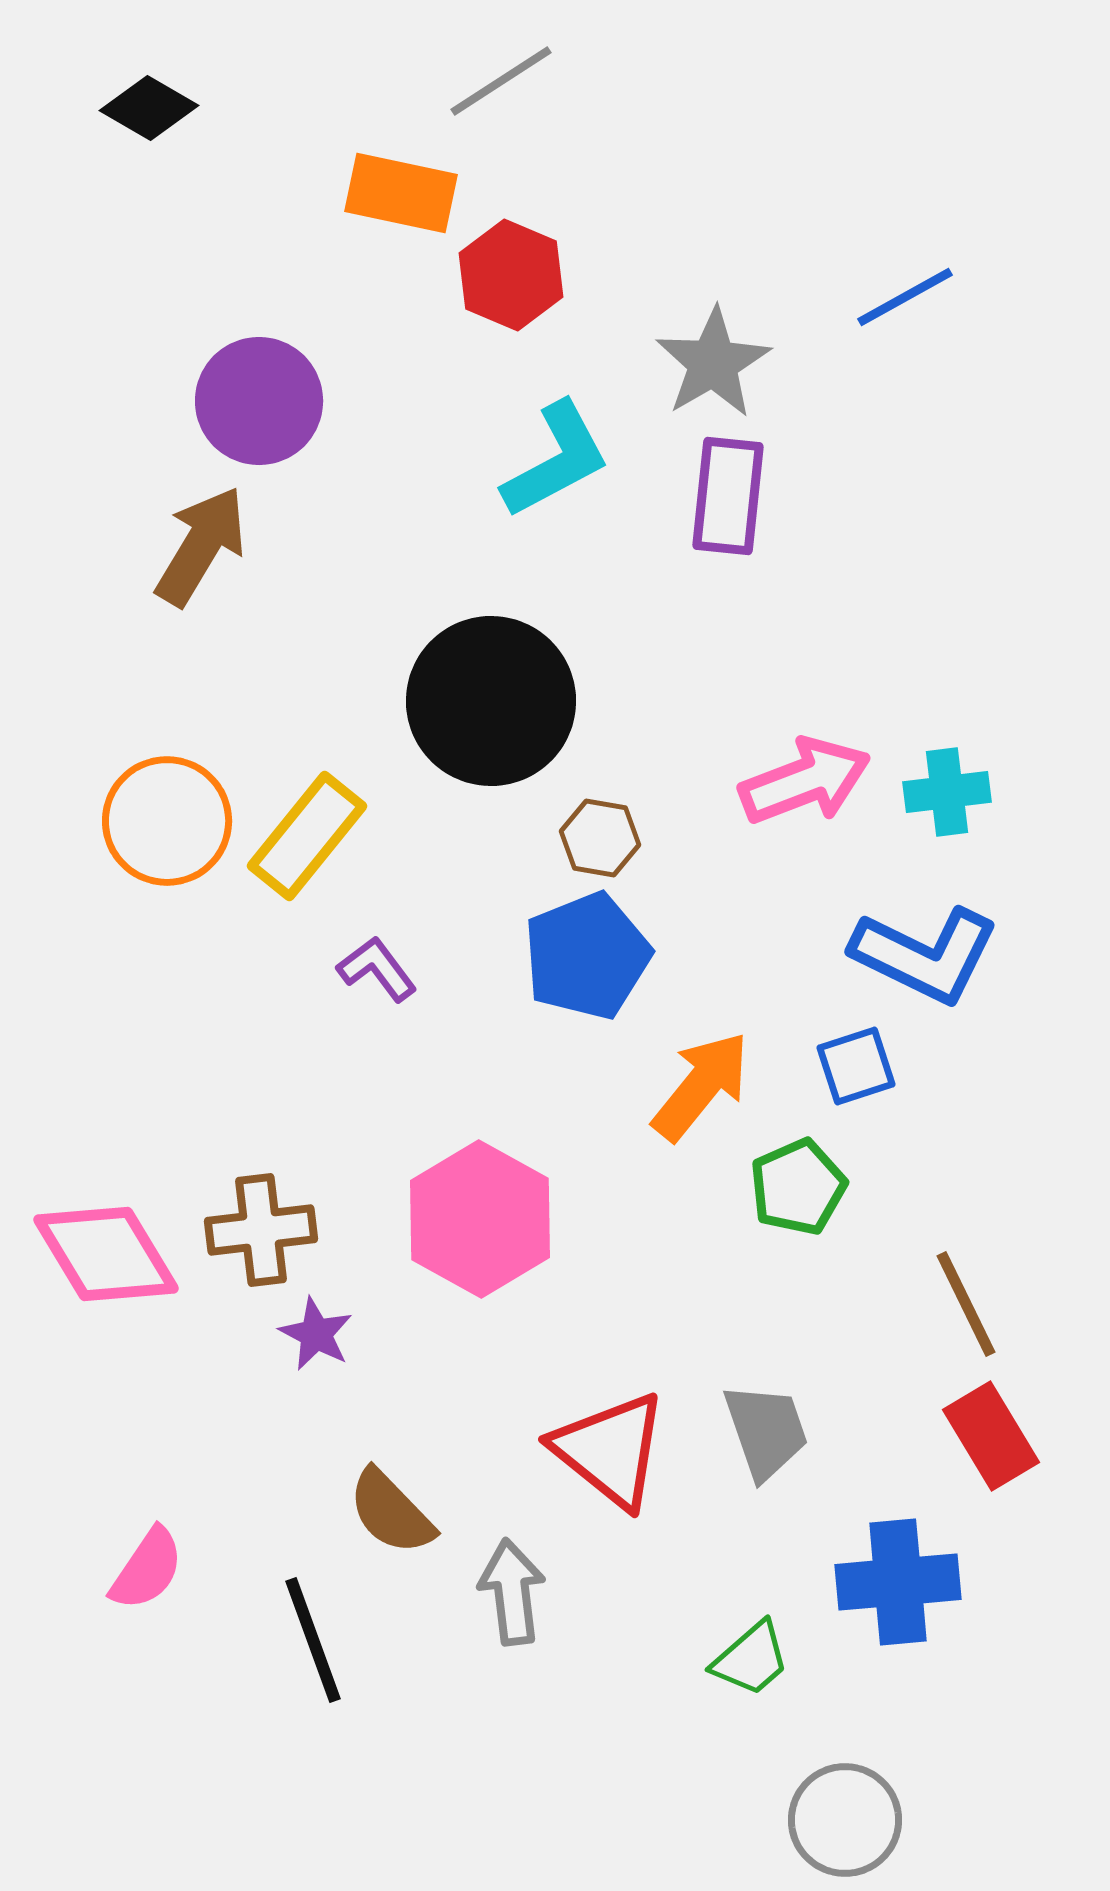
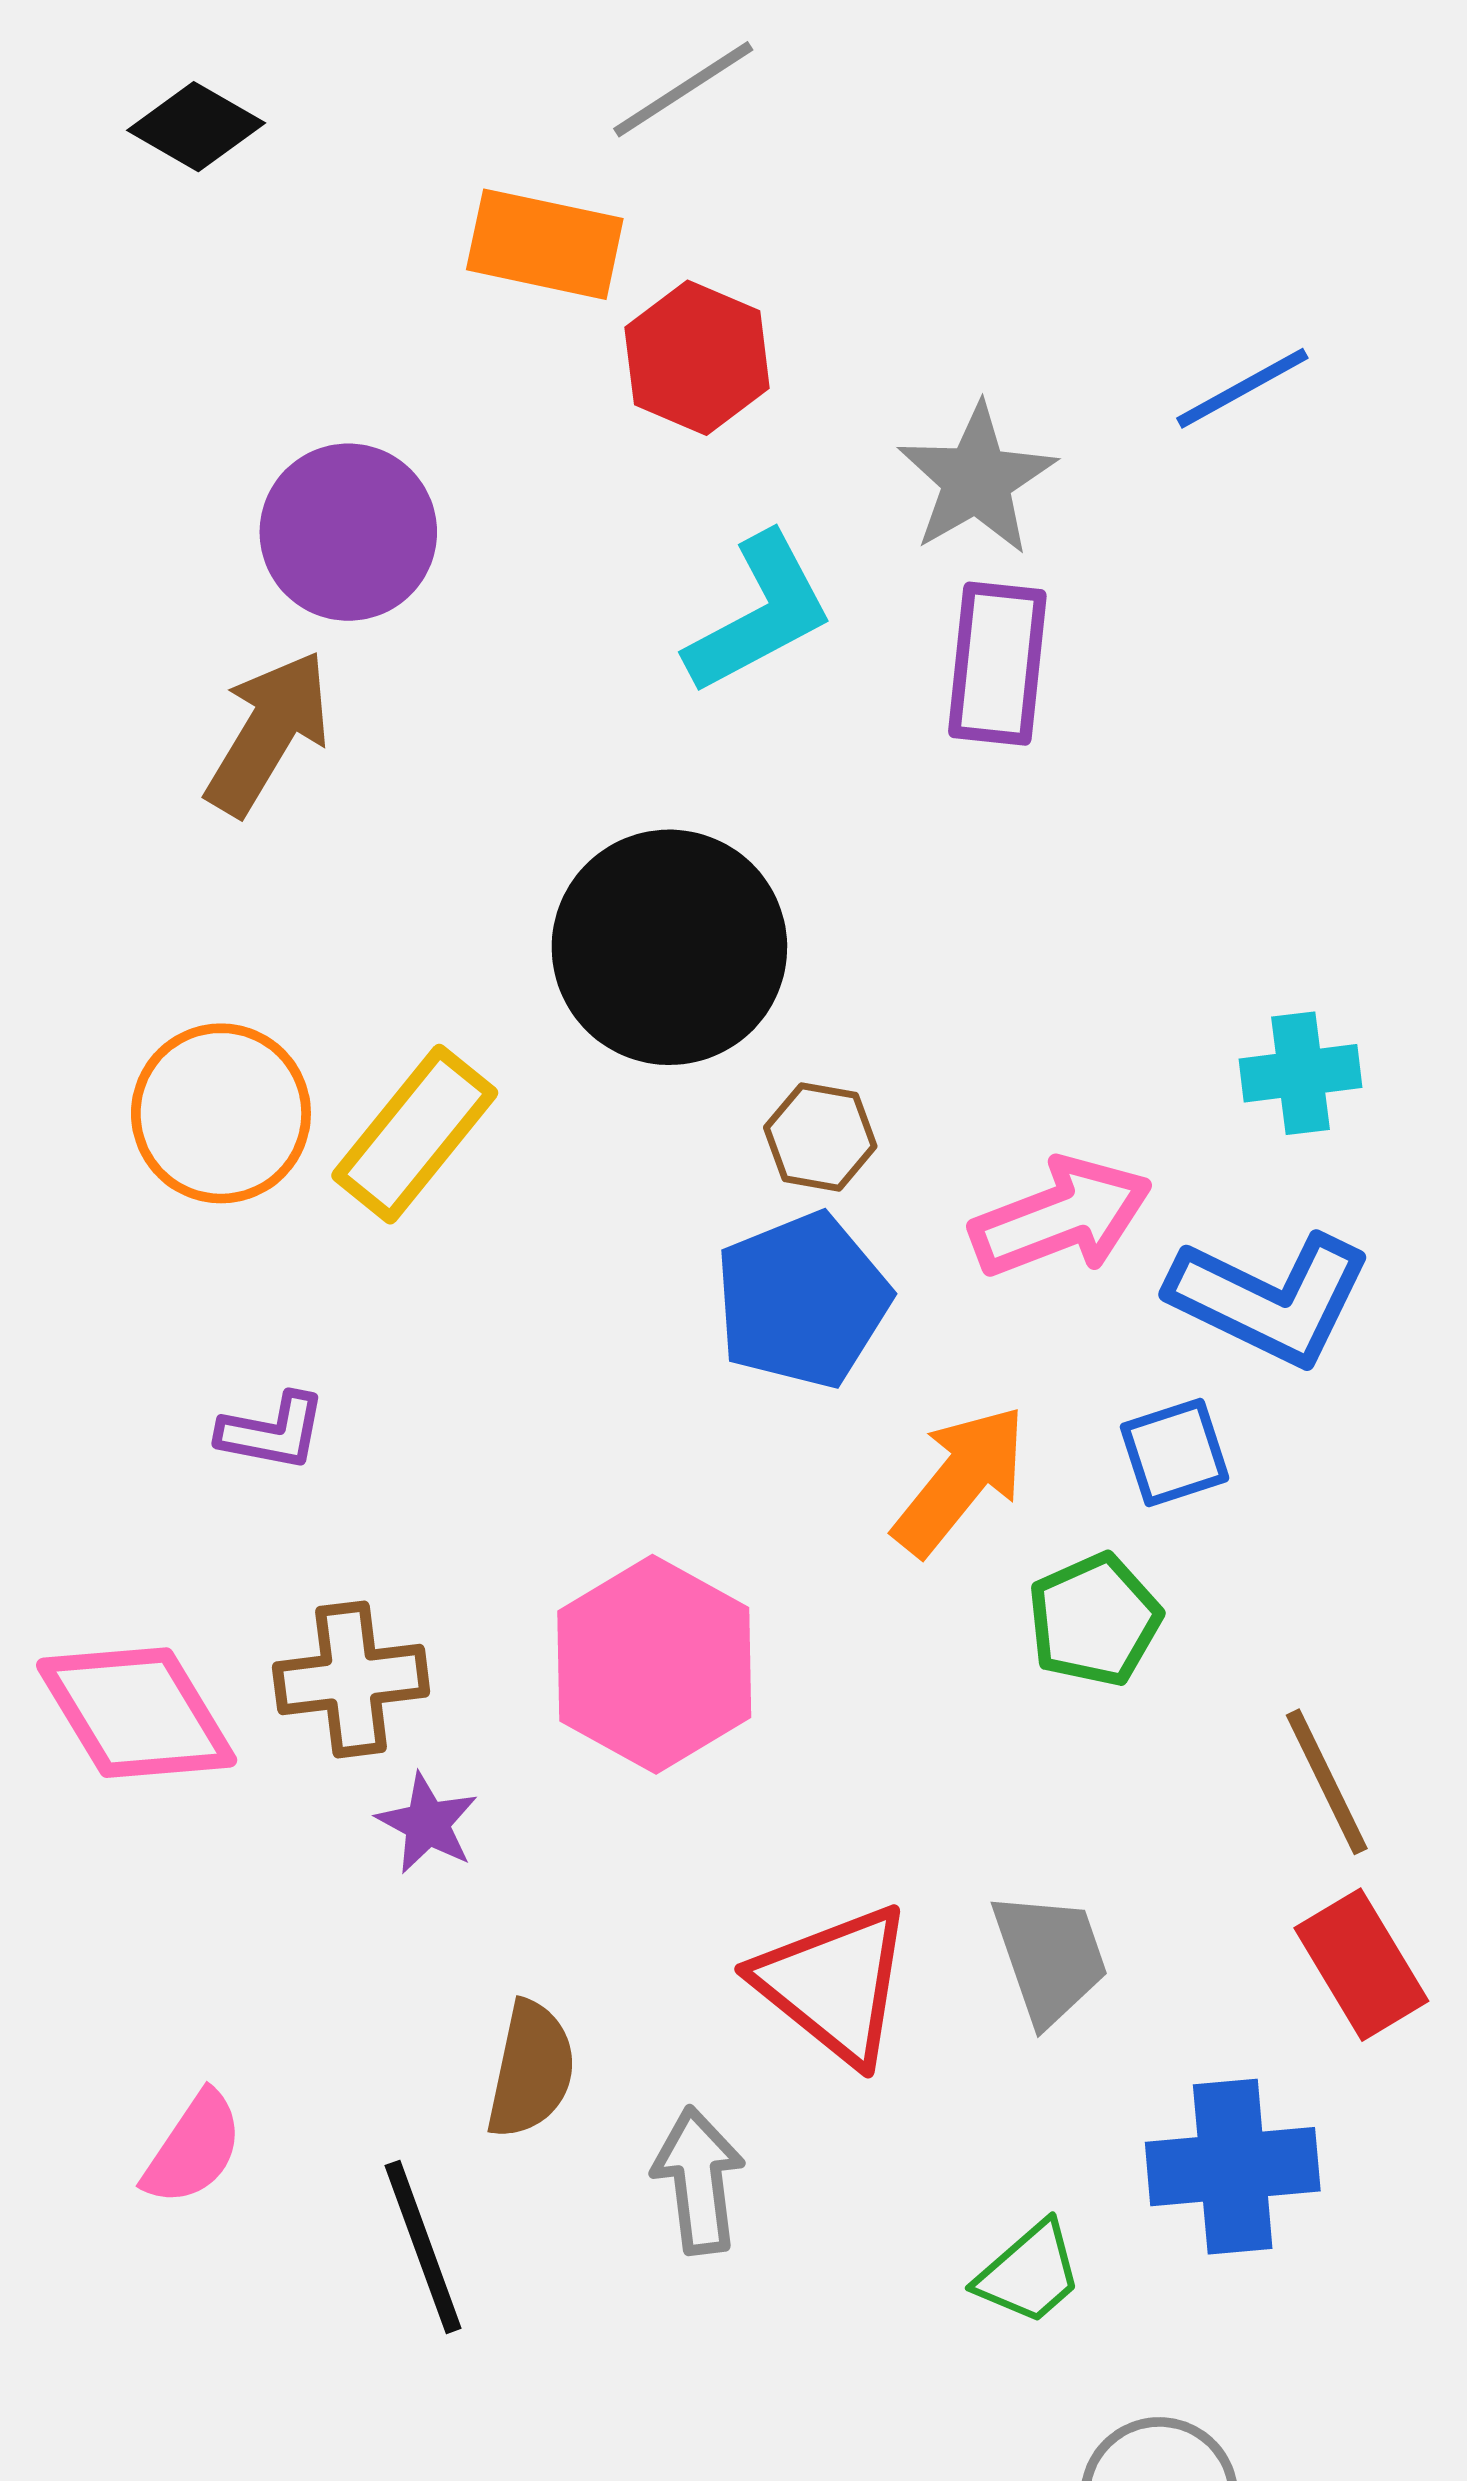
pink arrow: (805, 781) -> (1061, 1217), moved
purple L-shape: (377, 969) -> (272, 1432), moved, turned 138
brown semicircle: (391, 1512) -> (531, 2070), turned -124

